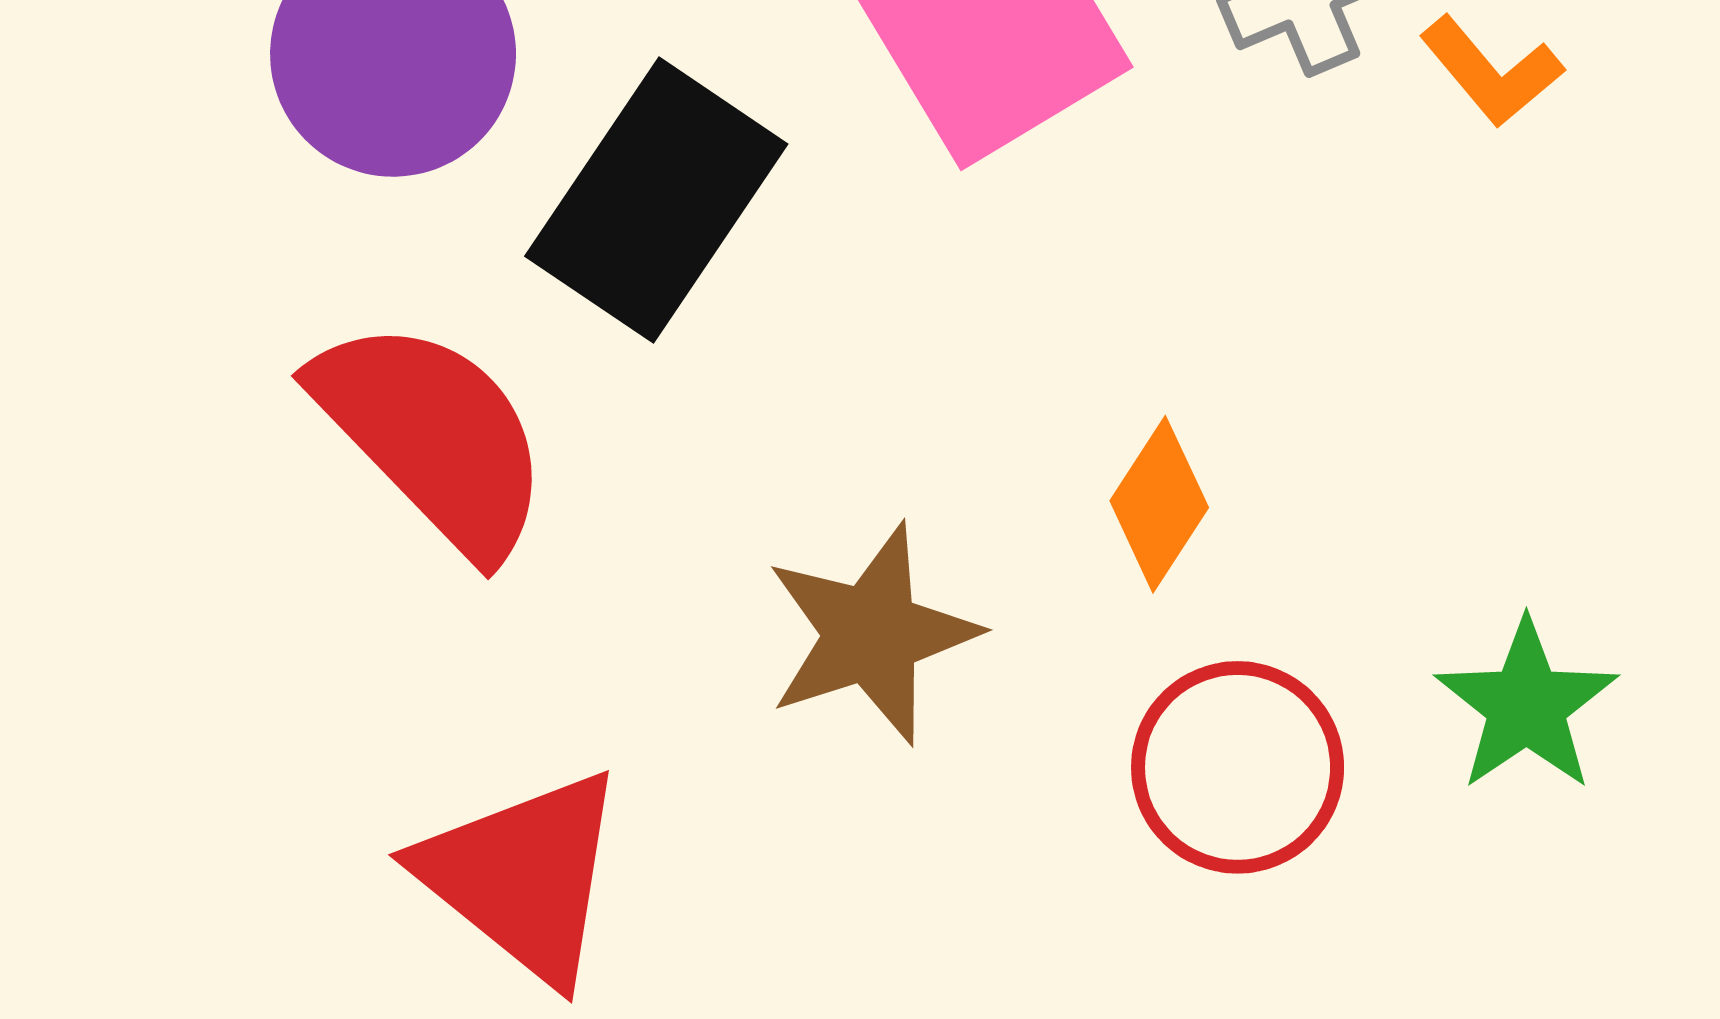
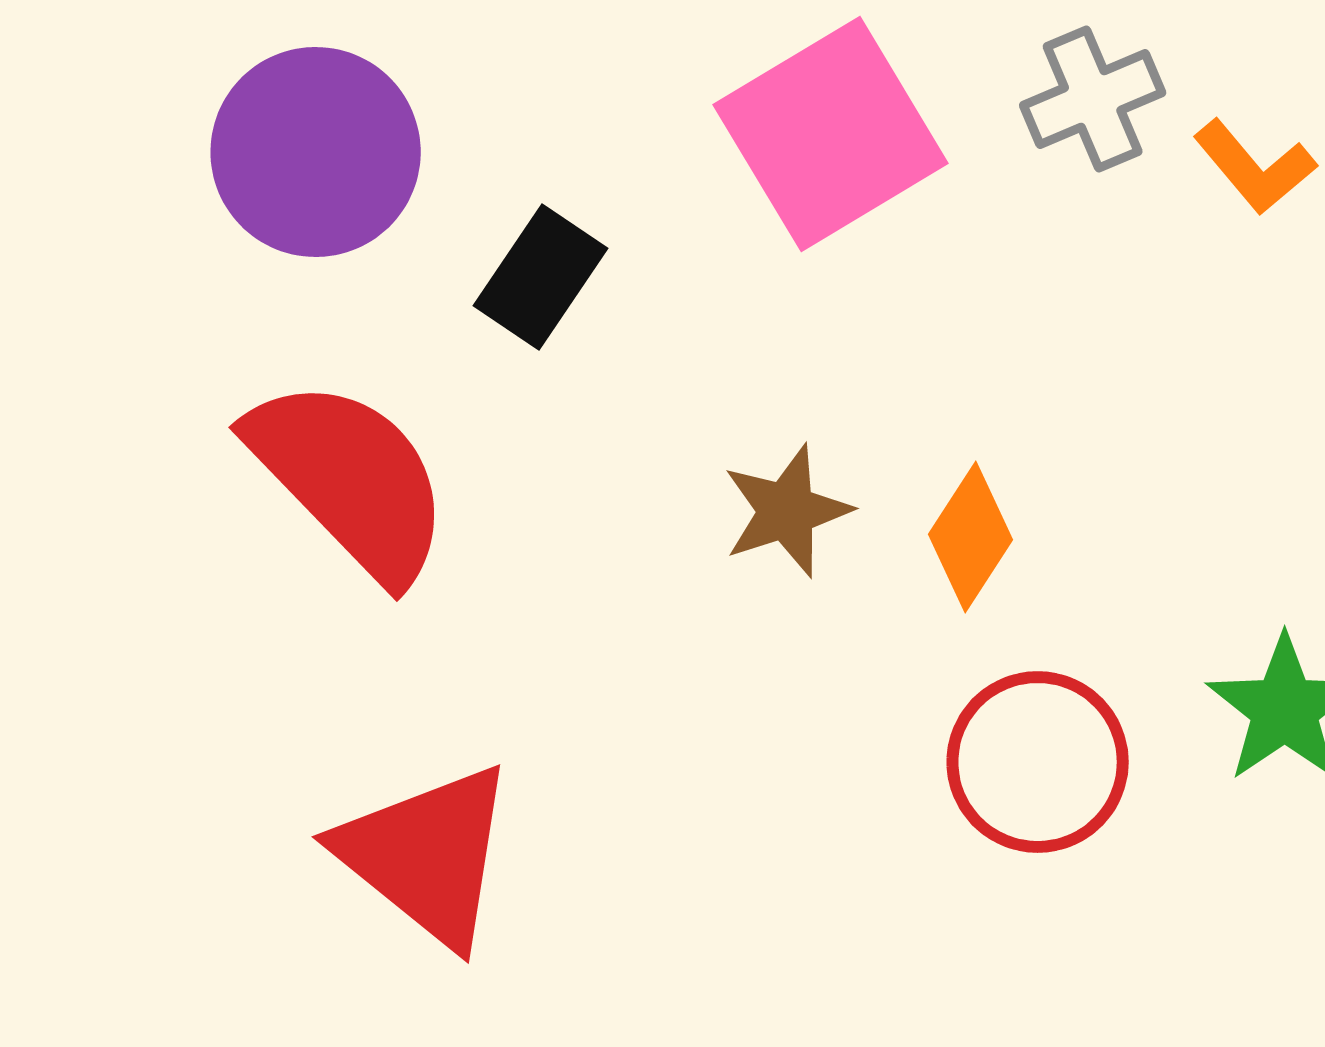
black rectangle: (656, 200) -> (541, 277), size x0.6
brown star: (871, 634) -> (787, 511), moved, size x0.7

